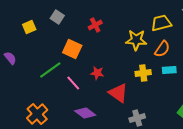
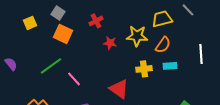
orange square: (72, 49) -> (63, 34), moved
purple semicircle: (10, 58) -> (11, 64), moved
red star: (97, 73) -> (110, 43), moved

